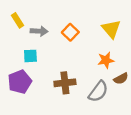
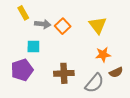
yellow triangle: (111, 29) -> (98, 25), moved
orange square: (70, 32) -> (63, 26), moved

